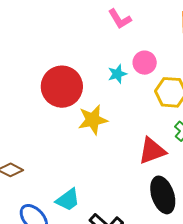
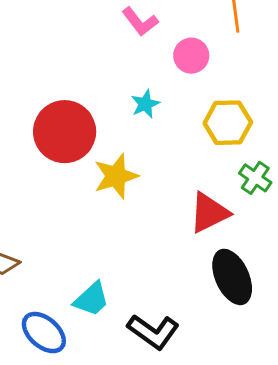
pink circle: (145, 63) -> (191, 56), moved

